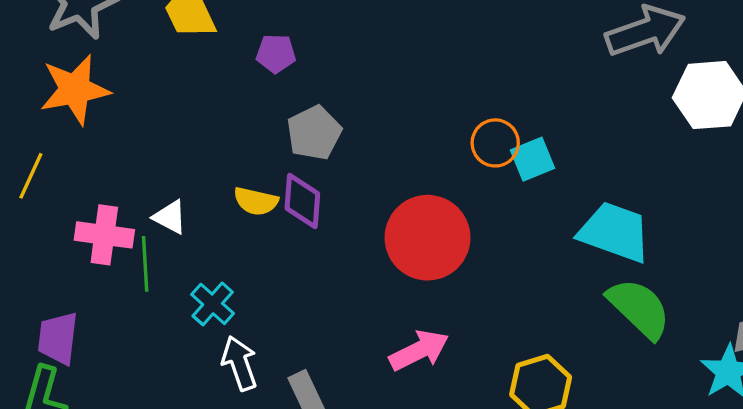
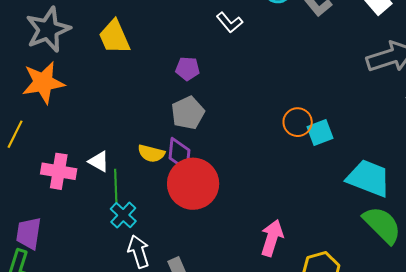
purple pentagon: (276, 54) -> (188, 69), moved
red circle: (428, 238) -> (193, 184), moved
green line: (145, 264) -> (116, 186), moved
pink arrow: (419, 350) -> (272, 238), moved, turned -48

